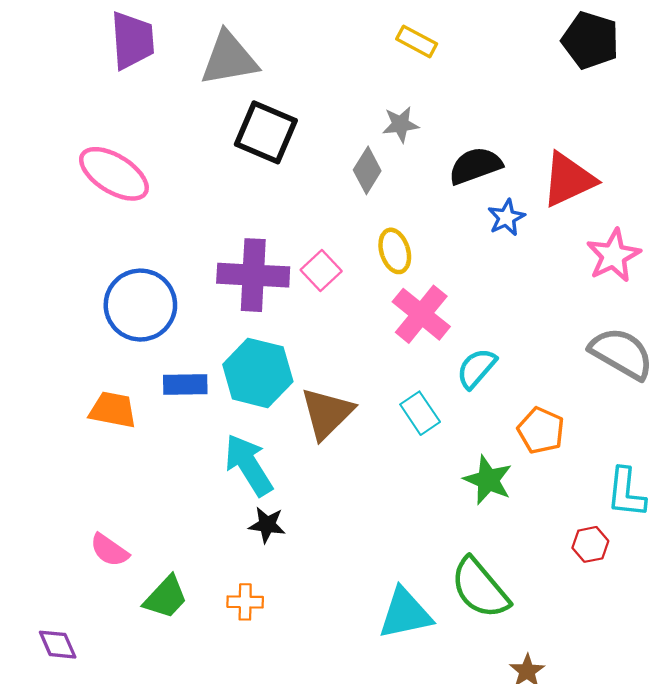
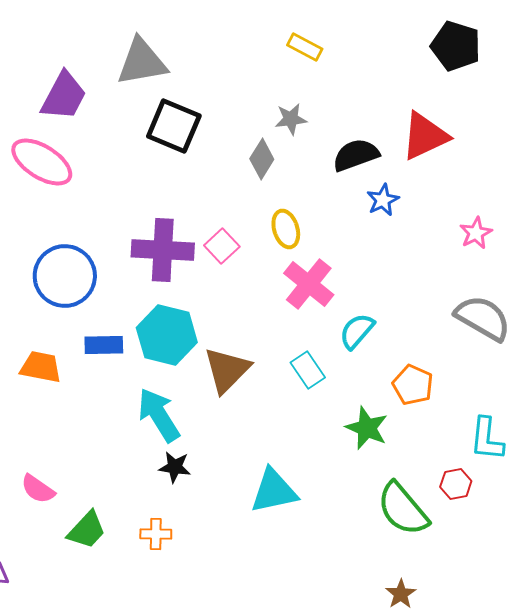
purple trapezoid: (132, 40) -> (64, 96), moved, turned 32
red triangle: (569, 180) -> (425, 136), moved
pink star: (613, 256) -> (476, 233), size x0.7
green semicircle: (480, 588) -> (403, 509), moved
cyan triangle: (405, 613) -> (274, 491), moved

